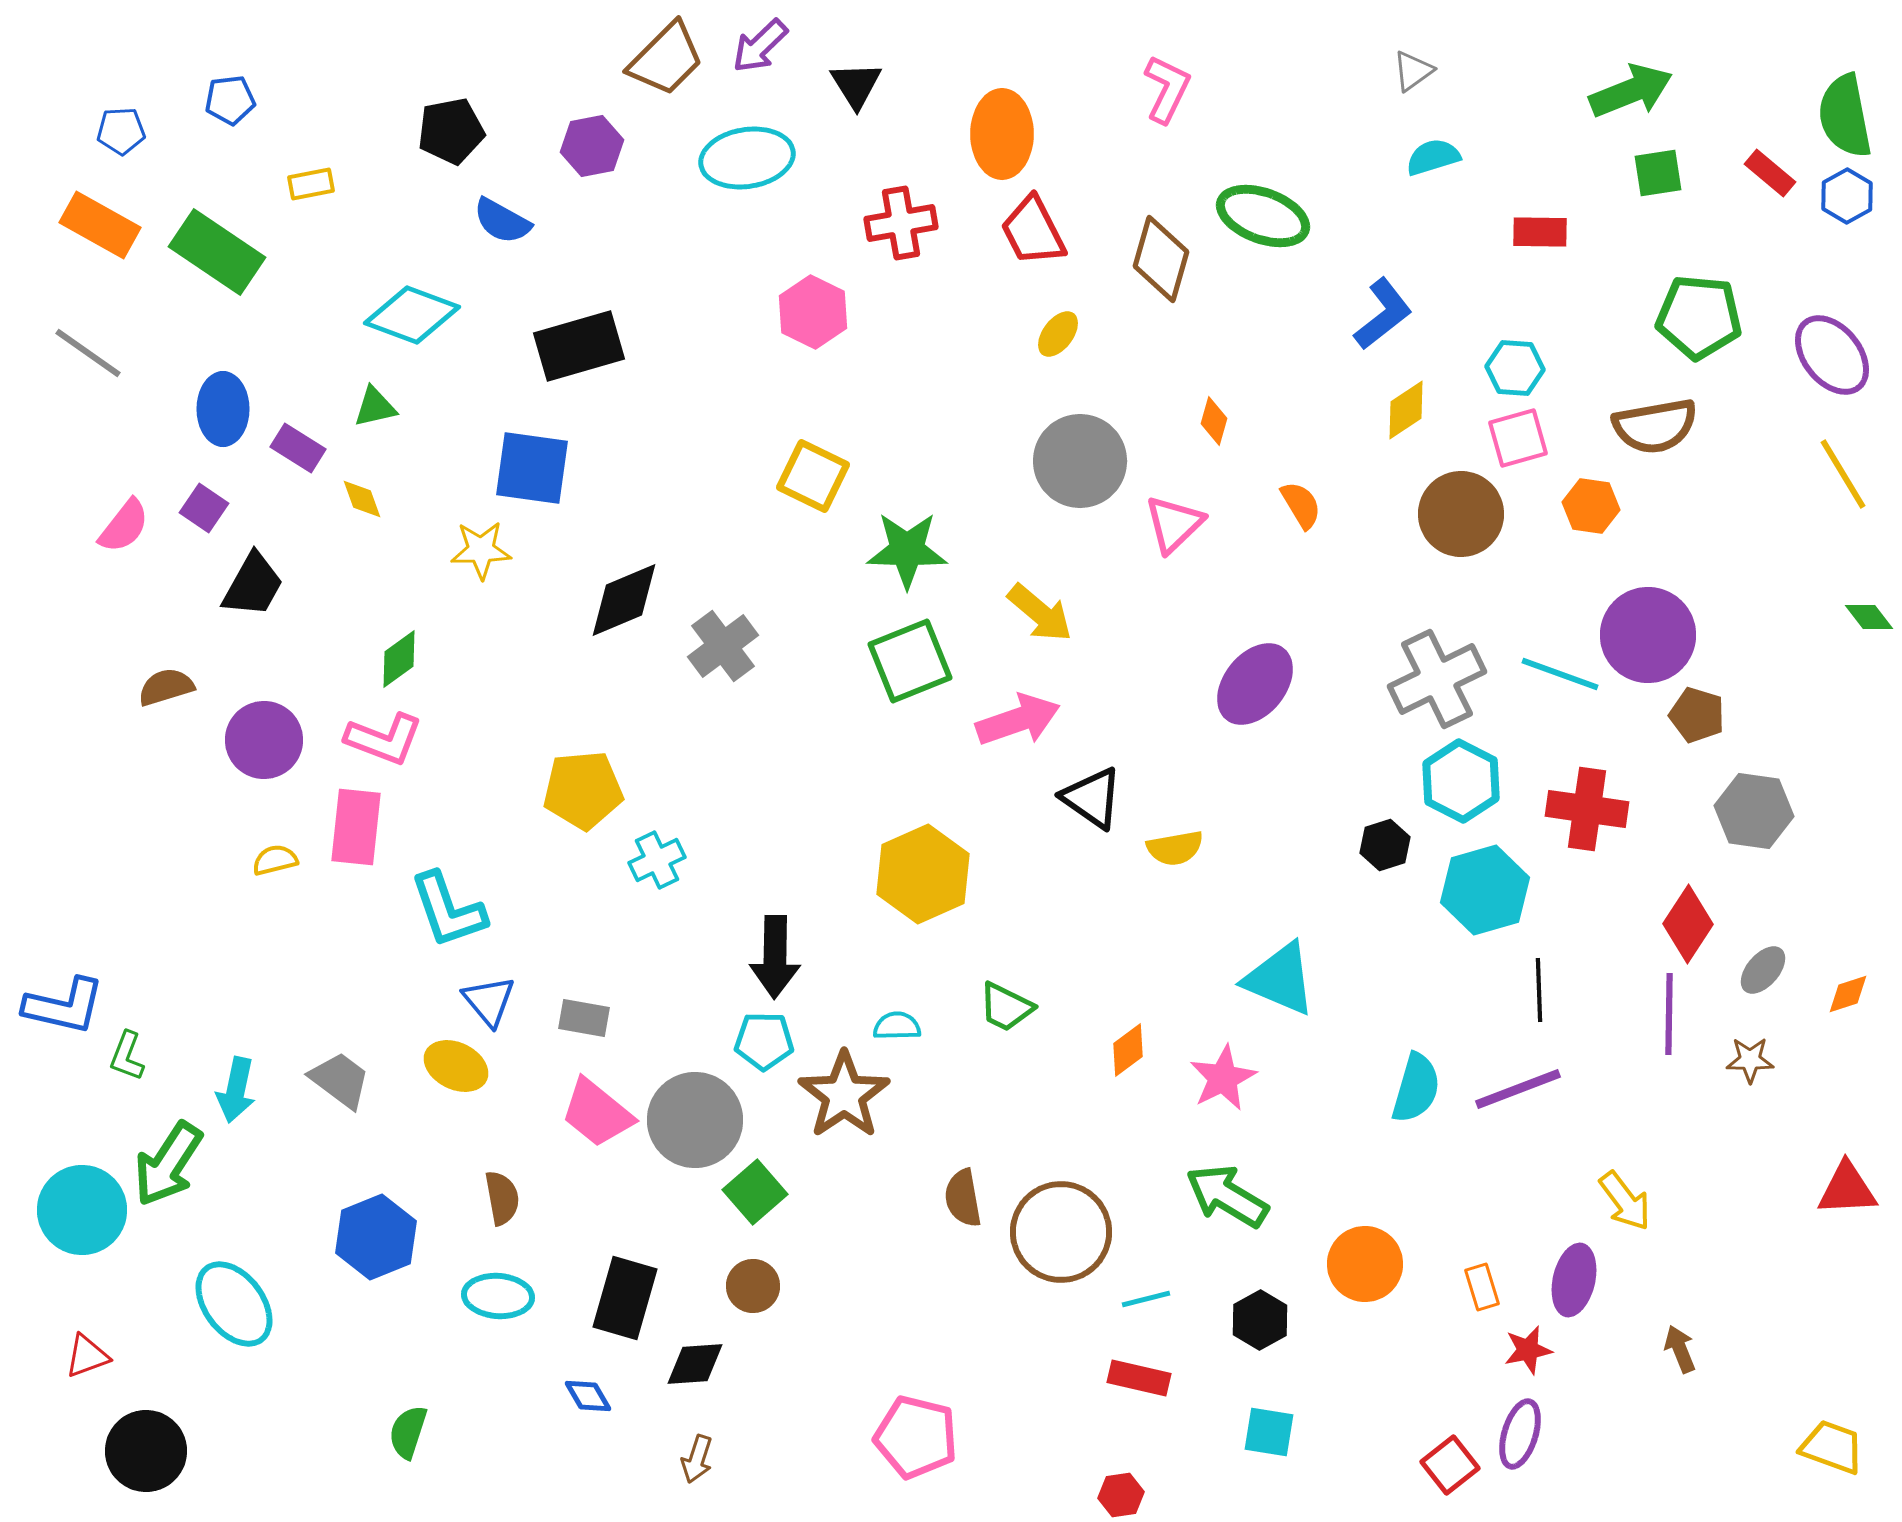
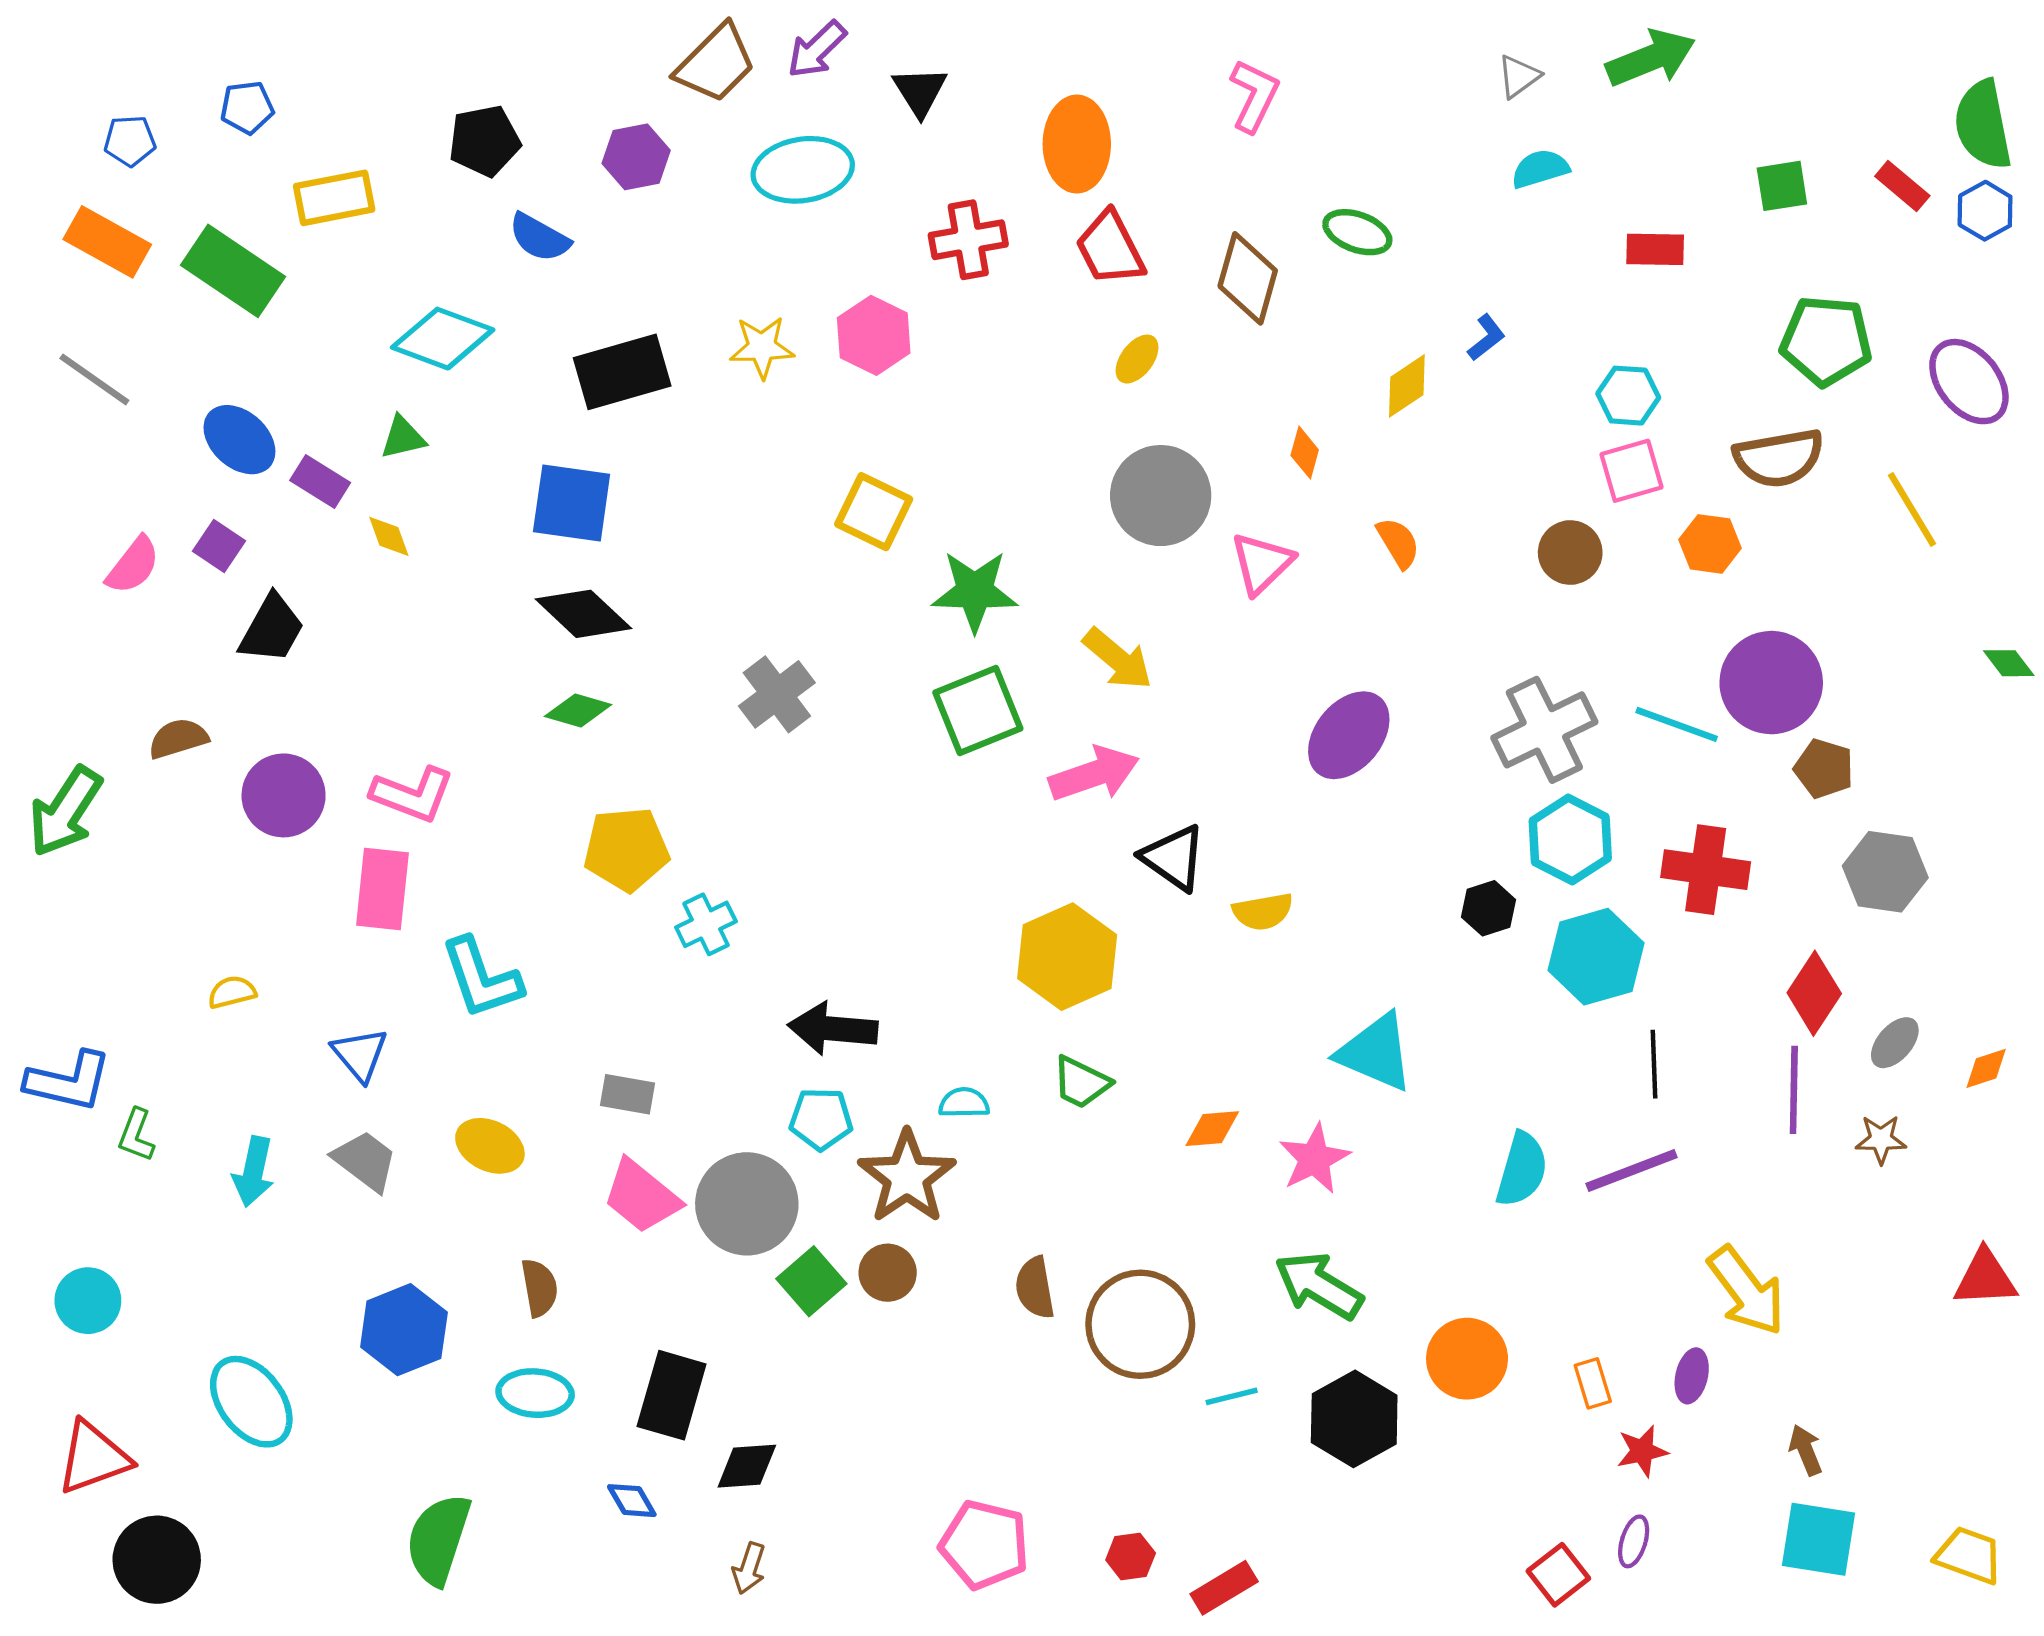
green arrow: (1631, 91) -> (1651, 58), moved
yellow rectangle: (311, 184) -> (334, 198), size x1.6
green ellipse: (1263, 216) -> (1357, 232), size x0.7
blue L-shape: (1383, 314) -> (1486, 338), size x0.6
blue ellipse: (223, 409) -> (239, 440), turned -48
yellow diamond: (1406, 410) -> (1407, 386), moved
yellow line: (1843, 474) -> (1912, 510), moved
brown circle: (1461, 514) -> (1570, 552), size x0.7
yellow star: (481, 550) -> (762, 347), moved
black diamond: (624, 600) -> (583, 614), moved, turned 66
green diamond: (399, 659) -> (578, 711), moved, turned 52
yellow semicircle: (275, 860) -> (232, 992), moved
yellow hexagon: (923, 874) -> (1067, 957), moved
black arrow: (775, 957) -> (833, 1029), turned 94
blue triangle: (489, 1001) -> (360, 1054), moved
orange diamond: (1128, 1050) -> (1212, 1129), turned 32
green arrow: (168, 1164) -> (65, 812), moved
yellow arrow: (1625, 1201) -> (1746, 1291), size x1.4
cyan circle: (82, 1210) -> (88, 1301), size x0.7
purple ellipse: (1574, 1280) -> (1692, 1376), size x0.7
brown circle: (753, 1286) -> (888, 1273), moved
black hexagon: (1260, 1320) -> (1354, 1419), size x1.5
red triangle: (87, 1356) -> (93, 1458), size x1.6
red rectangle: (1139, 1378) -> (1224, 1588), moved, turned -44
green semicircle: (408, 1432) -> (438, 1539), size x1.6
cyan square: (1269, 1432) -> (1819, 1539), moved, size x1.4
purple ellipse: (1520, 1434) -> (1634, 1541), size x0.7
red hexagon: (1121, 1495) -> (1131, 1556), moved

